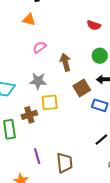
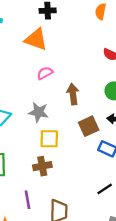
orange triangle: (29, 20) -> (36, 39), size x1.5
brown cross: (29, 115) -> (42, 166), moved

